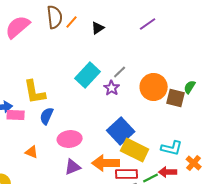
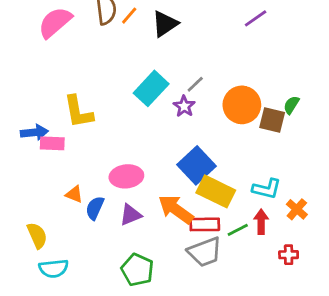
purple line: (148, 24) -> (256, 18), moved
black triangle: (98, 28) -> (165, 24), size x1.5
blue semicircle: (47, 116) -> (95, 208), moved
orange arrow: (106, 163) -> (176, 209), turned 36
red arrow: (168, 172) -> (261, 222), turned 90

